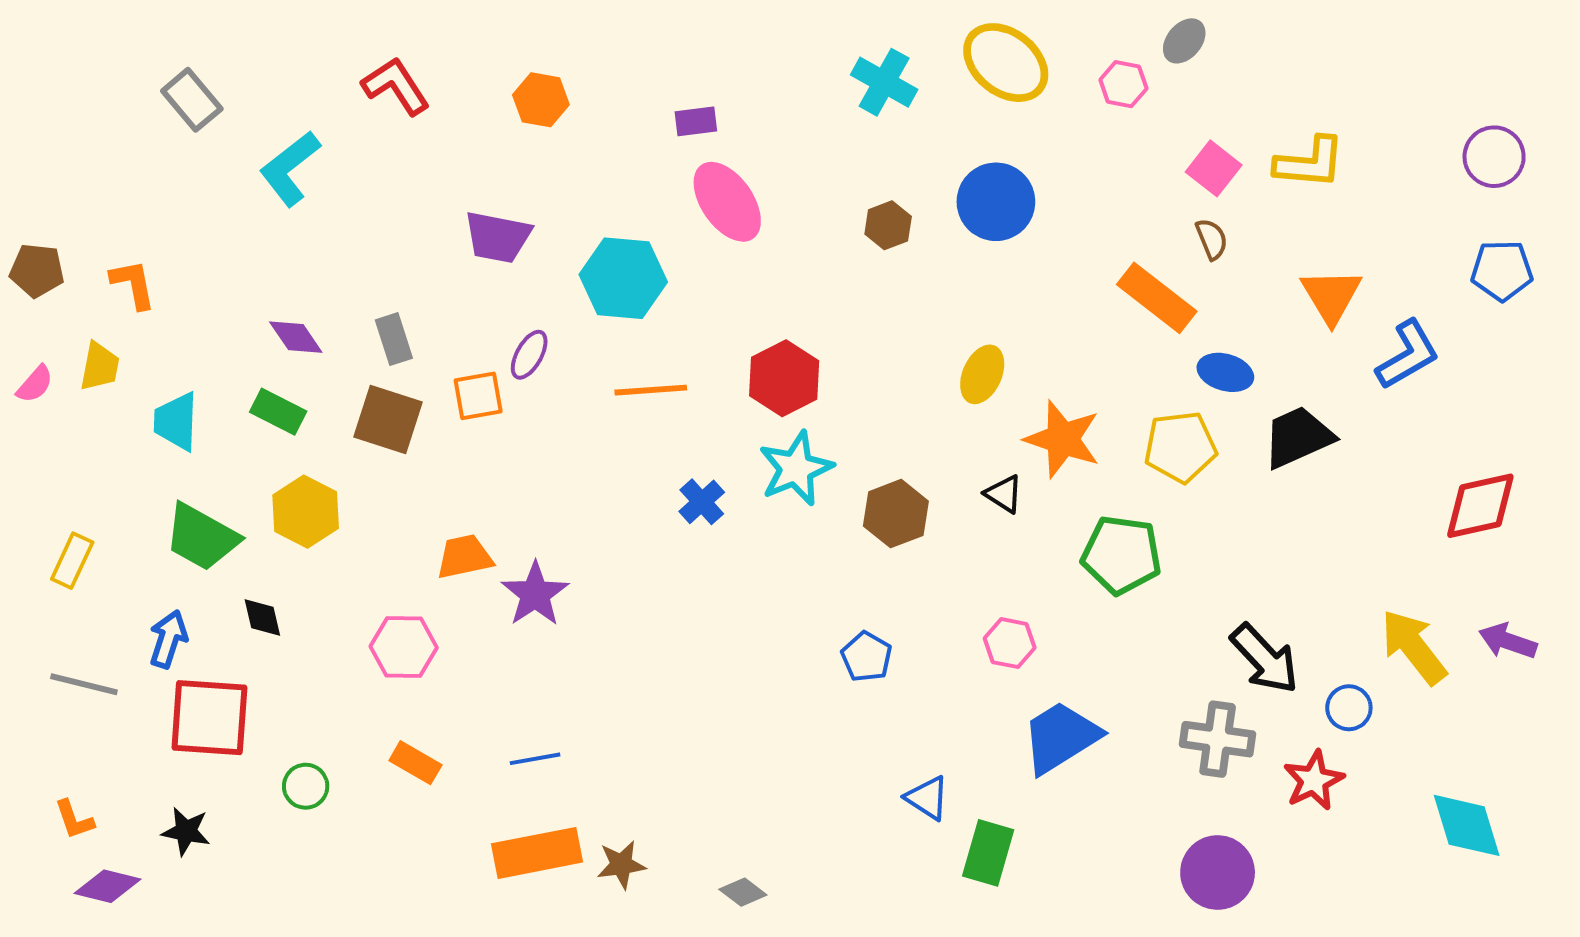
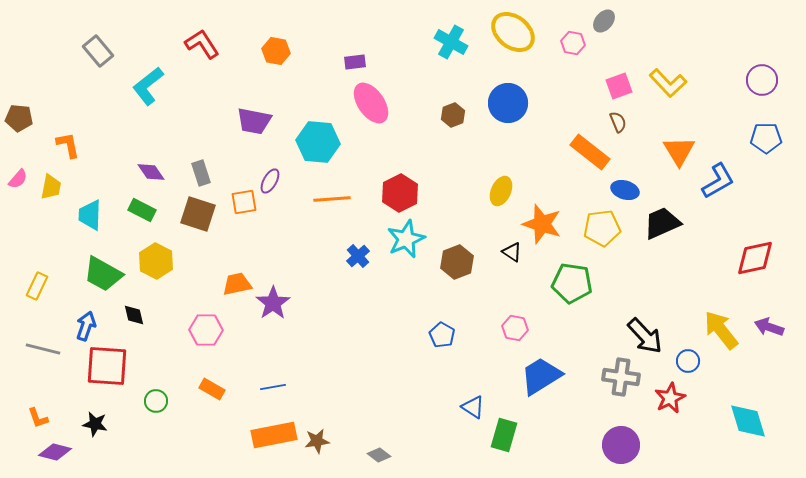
yellow L-shape: (1310, 163) -> (668, 83), turned 42
pink square: (1214, 168) -> (619, 86), turned 32
brown pentagon: (37, 270) -> (19, 118), moved
pink semicircle: (35, 384) -> (18, 179), moved

